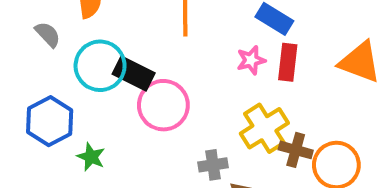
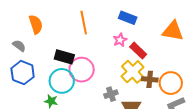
red rectangle: (288, 62) -> (138, 51), moved, turned -42
cyan circle: (100, 66) -> (62, 81), moved
blue hexagon: (50, 121) -> (23, 73), moved

